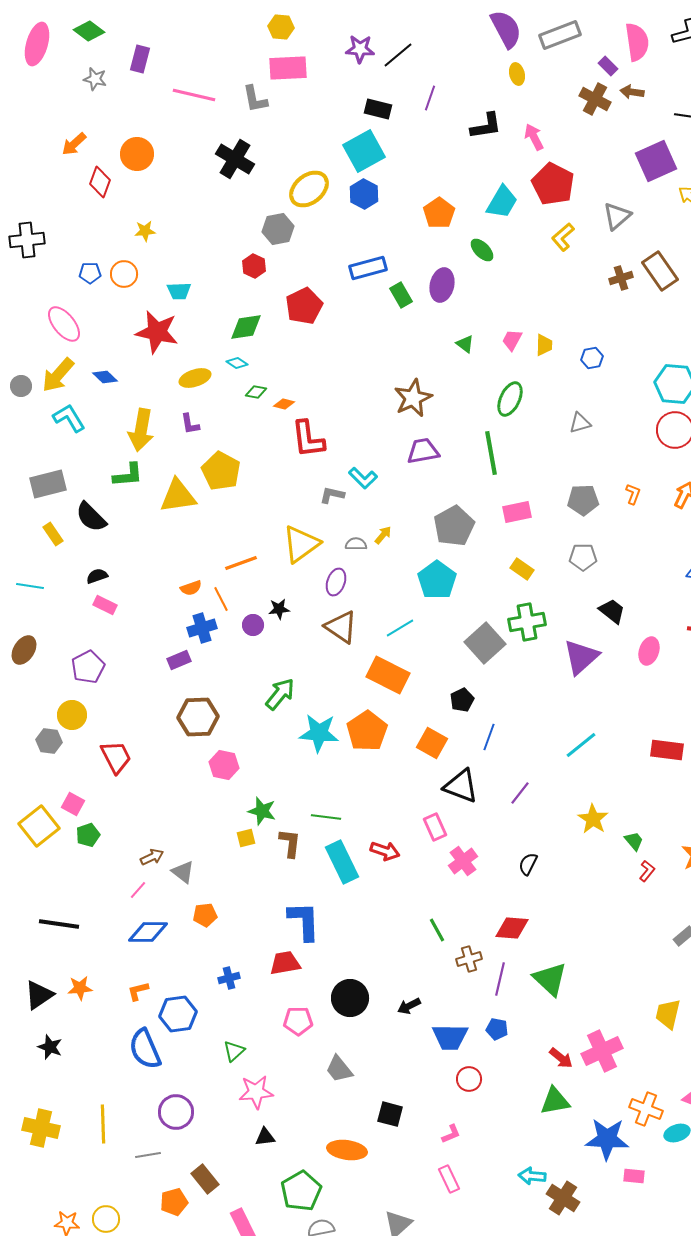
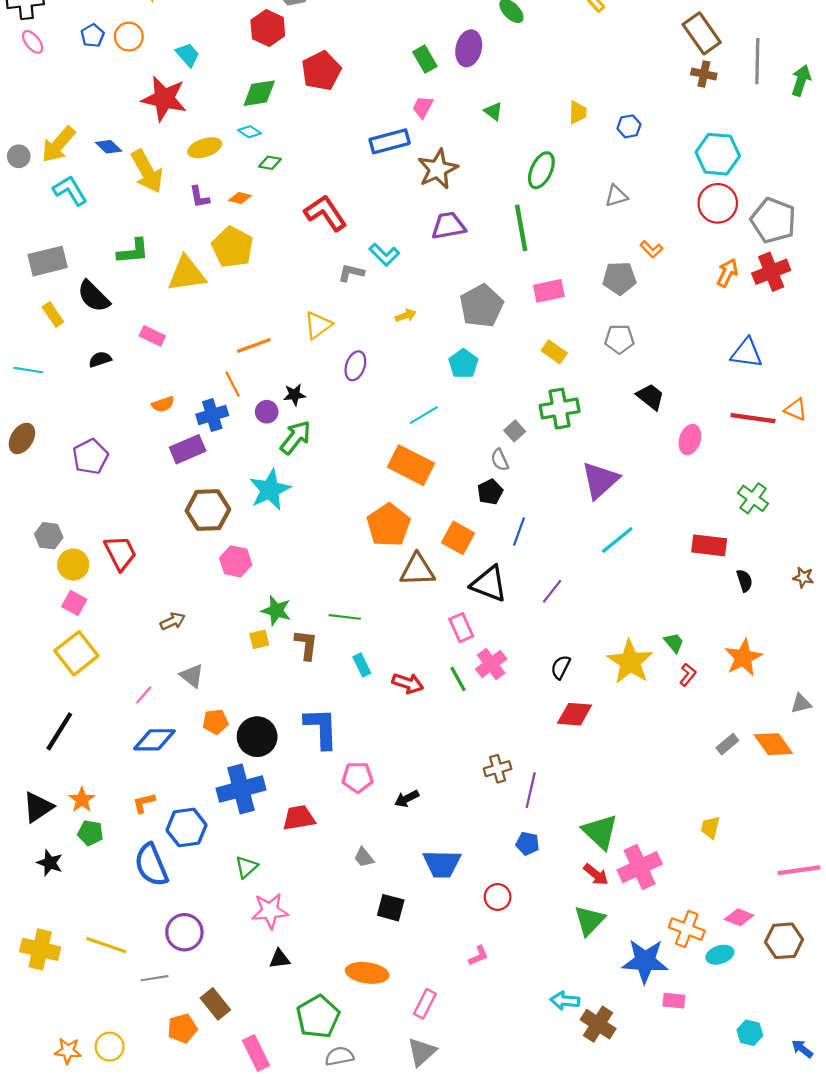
red hexagon: (254, 266) -> (268, 28), size x1.4
blue rectangle: (368, 268) -> (390, 141), moved
blue pentagon: (90, 273) -> (92, 36), turned -30
brown cross: (621, 278) -> (704, 74), moved, turned 30
cyan trapezoid: (179, 291) -> (188, 55), turned -130
pink ellipse: (64, 324) -> (33, 42), moved, size x0.6
pink trapezoid: (512, 340) -> (423, 107), moved
orange diamond: (284, 404) -> (240, 198), moved
yellow arrow: (141, 430) -> (147, 171), moved, turned -39
red L-shape: (308, 439) -> (325, 213), turned 153
orange L-shape: (633, 494) -> (651, 249), moved, turned 115
yellow arrow: (383, 535) -> (406, 316), turned 30
yellow triangle: (301, 544) -> (318, 325), size x0.7
gray semicircle: (356, 544) -> (500, 460), moved, turned -115
cyan pentagon: (437, 580) -> (463, 364), size x0.7
orange semicircle: (191, 588) -> (163, 404), moved
pink rectangle: (105, 605) -> (152, 336), moved
brown triangle: (341, 627) -> (417, 570), moved, turned -36
gray square: (485, 643) -> (515, 431), size x0.5
purple triangle: (581, 657) -> (600, 480), moved
purple rectangle: (179, 660) -> (188, 449), size x1.4
green arrow: (280, 694) -> (296, 437), moved
yellow circle: (72, 715) -> (73, 565), moved
cyan star: (319, 733) -> (270, 490), moved, turned -30
yellow star: (593, 819) -> (630, 662), moved, size x1.4
yellow square: (39, 826) -> (76, 653), moved
green pentagon: (88, 835) -> (90, 833), moved, turned 30
red arrow: (385, 851) -> (408, 683), moved
brown arrow: (152, 857) -> (173, 621), moved
cyan rectangle: (342, 862) -> (362, 665), size x0.5
black line: (59, 924) -> (59, 731), turned -66
red diamond: (512, 928) -> (575, 714), moved
green line: (437, 930) -> (458, 679), moved
red trapezoid: (285, 963) -> (299, 818), moved
blue cross: (229, 978) -> (241, 789), size x2.0
green triangle: (550, 979) -> (600, 832), moved
orange star: (80, 988) -> (82, 800), turned -30
black circle: (350, 998) -> (257, 737), moved
black arrow: (409, 1006) -> (407, 799), moved
yellow trapezoid: (668, 1014) -> (710, 828), size x0.7
pink pentagon: (298, 1021) -> (358, 777), moved
blue trapezoid: (450, 1037) -> (442, 864), moved
gray trapezoid: (339, 1069) -> (364, 857), moved, size x0.7
green triangle: (555, 1101) -> (589, 920), turned -36
black square: (390, 1114) -> (391, 908), moved
yellow line: (103, 1124) -> (106, 945), turned -69
pink rectangle: (449, 1179) -> (425, 1004), moved, turned 52

